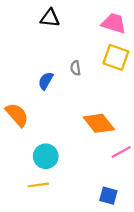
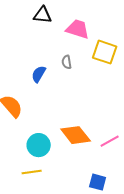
pink trapezoid: (114, 23) -> (78, 29), moved
orange diamond: (99, 123) -> (76, 135), moved

